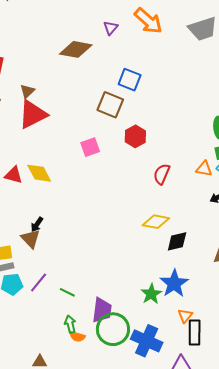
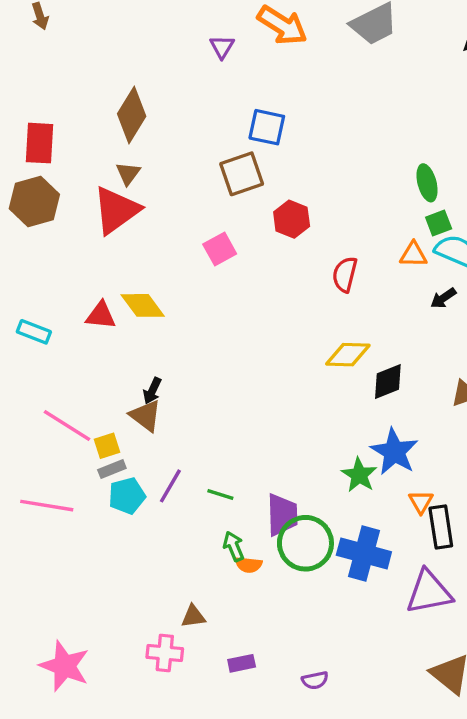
brown diamond: (76, 49) -> (132, 115), moved, turned -60
brown triangle: (27, 91) -> (128, 173), moved
brown square: (110, 105) -> (242, 174), turned -32

